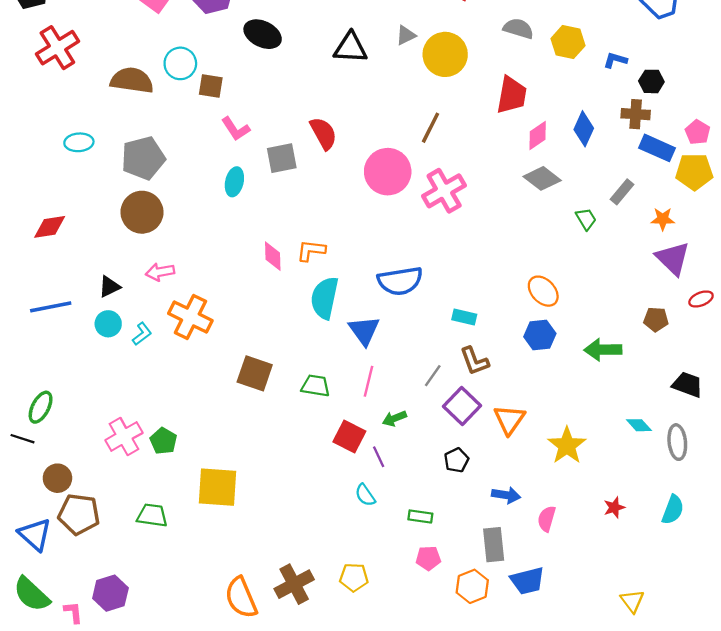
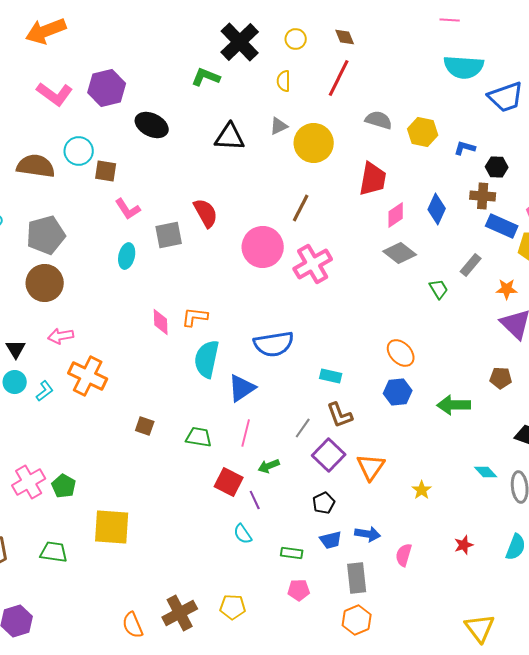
black triangle: (109, 287) -> (16, 349), turned -35
blue triangle: (364, 331) -> (242, 388), turned 32
brown square: (255, 373) -> (145, 426), size x0.6
yellow star: (567, 445) -> (422, 490), size x0.6
blue trapezoid: (527, 581) -> (331, 540), moved, size x0.7
orange hexagon: (472, 586) -> (357, 620), moved
orange semicircle: (241, 598) -> (133, 625), size x0.7
yellow triangle: (632, 601) -> (480, 628), size x1.4

